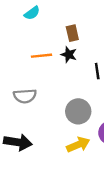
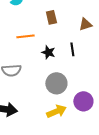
black star: (69, 55) -> (48, 52), moved

